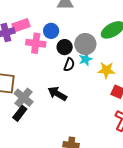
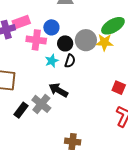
cyan star: (86, 59) -> (52, 61), moved
yellow star: (106, 70) -> (104, 42), moved
gray cross: (24, 98) -> (41, 104), moved

